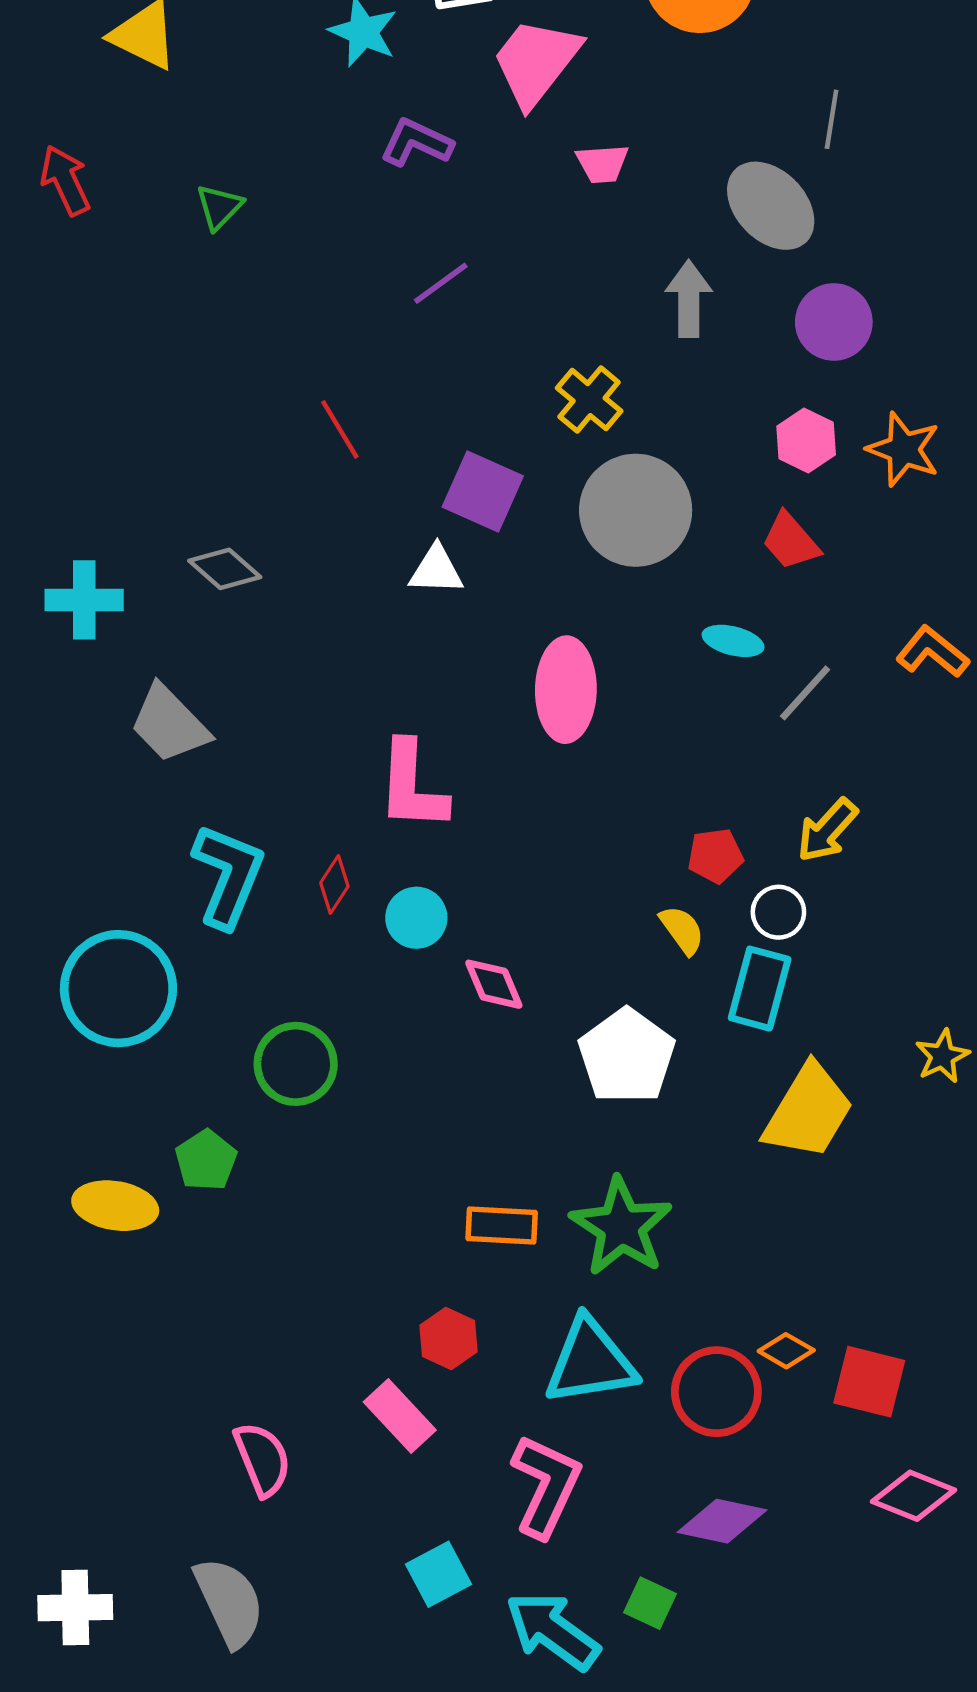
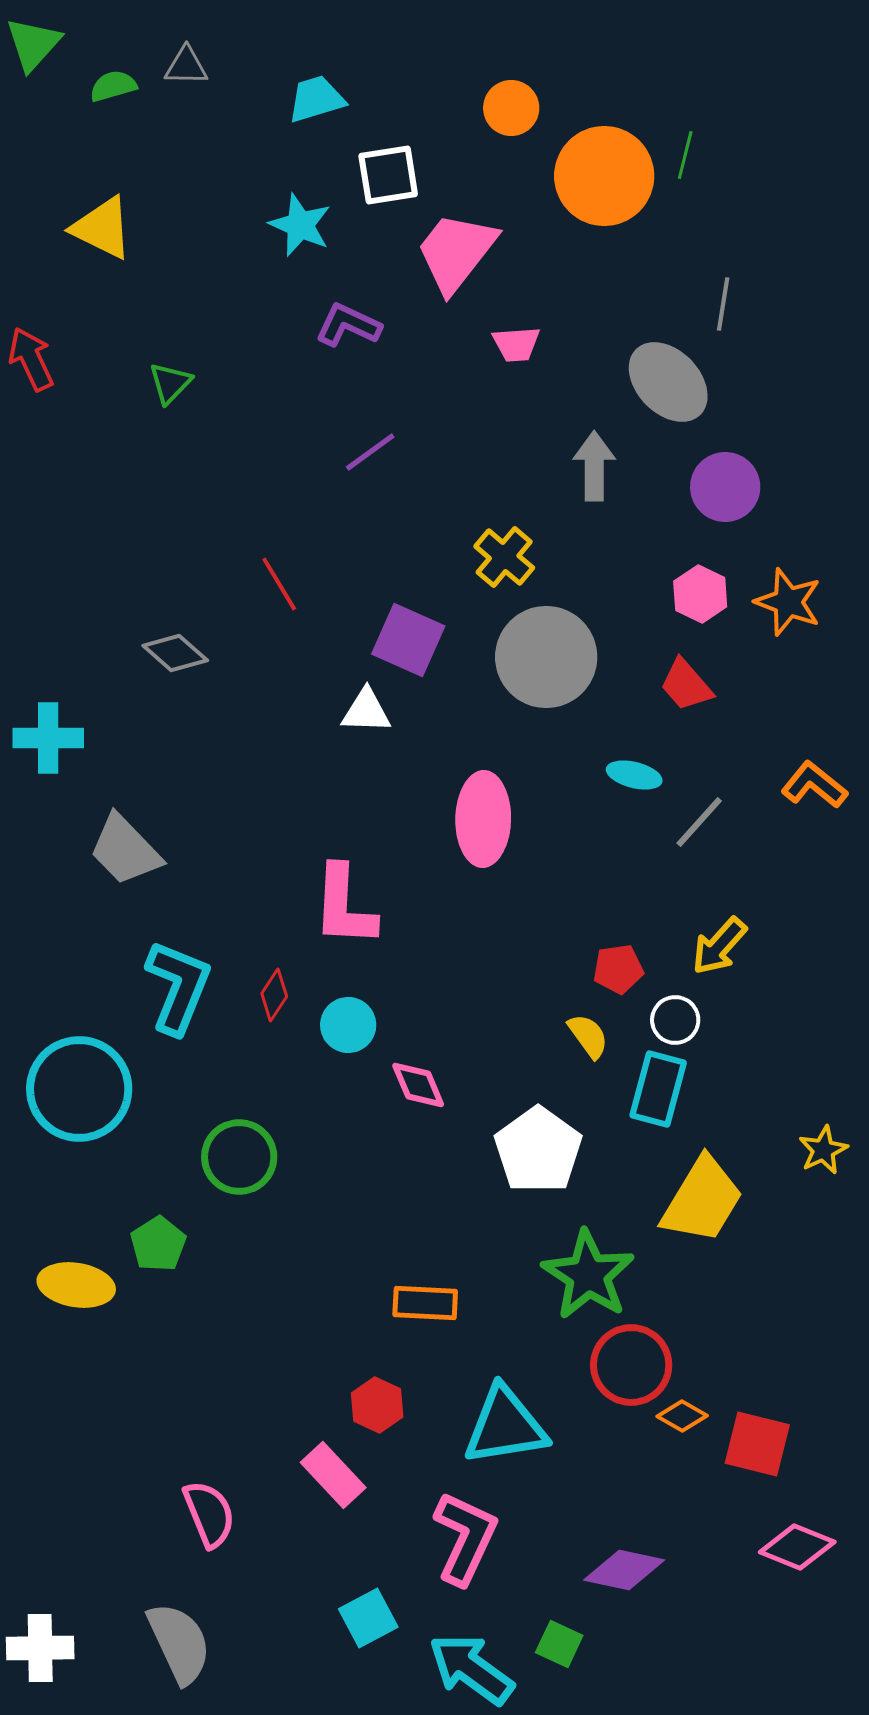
gray diamond: (225, 569) -> (175, 653), moved
green star: (621, 1227) -> (588, 1275), moved
red circle: (716, 1392) -> (631, 1365), moved

